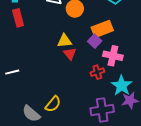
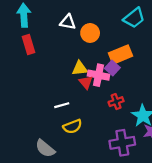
pink cross: (113, 56) -> (99, 75), moved
white line: (12, 72) -> (62, 105), moved
yellow semicircle: (53, 104) -> (72, 126), moved, turned 30

